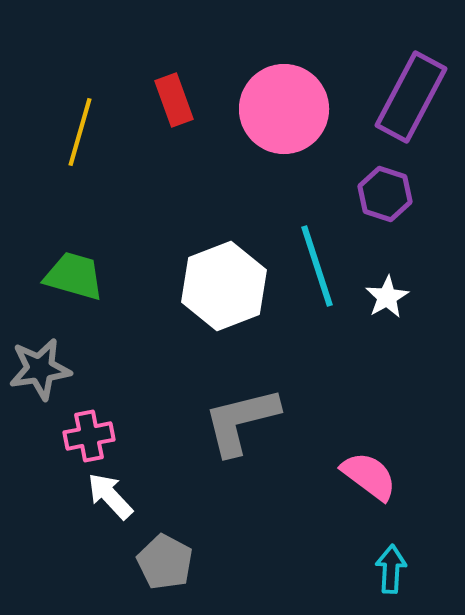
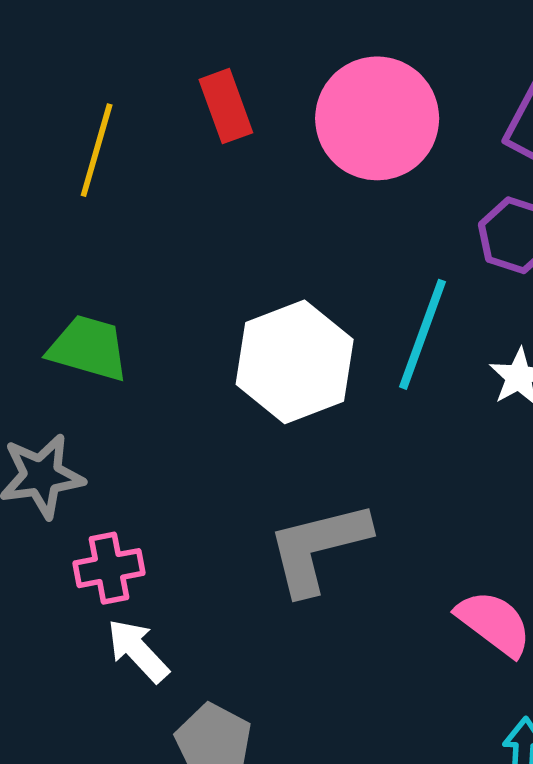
cyan line: (317, 266) -> (423, 334), turned 38

